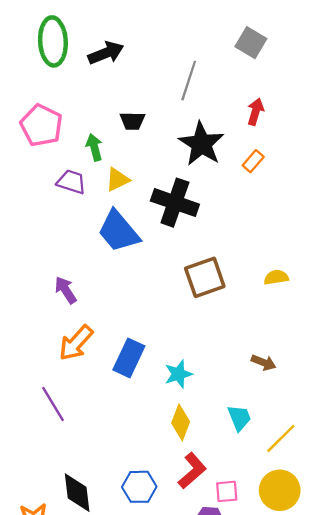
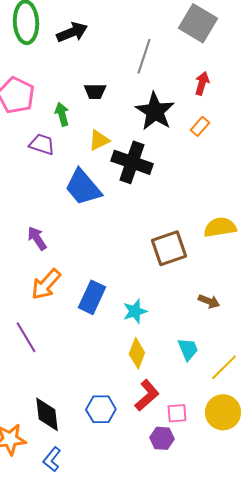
gray square: (251, 43) -> (198, 23), size x1.4
yellow triangle: (117, 180) -> (99, 140), moved
brown square: (205, 277) -> (169, 248), moved
yellow semicircle: (276, 277) -> (220, 227), size x1.5

